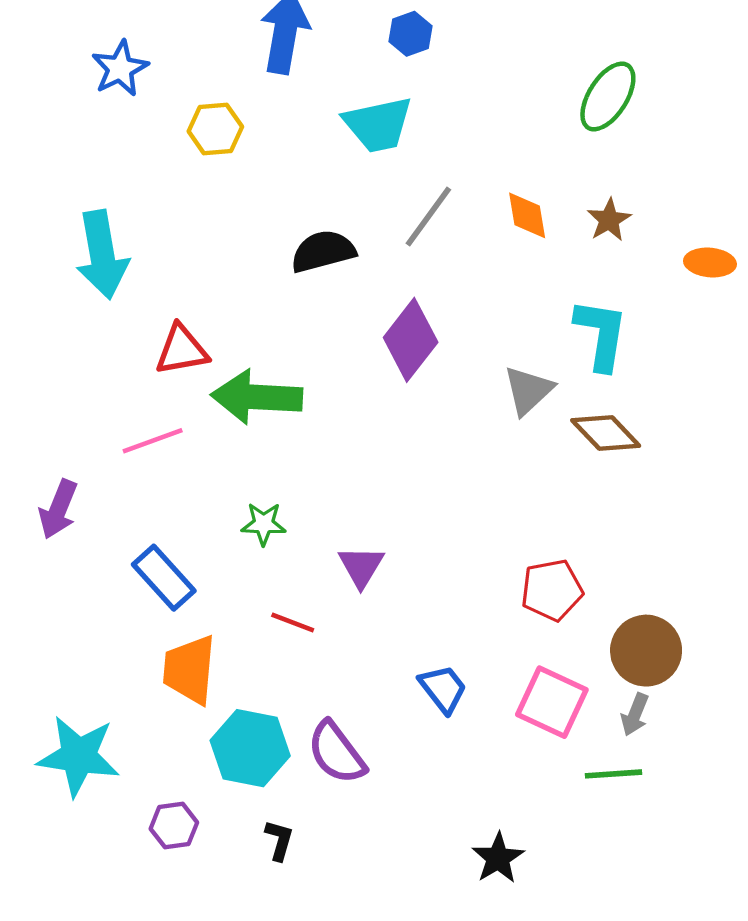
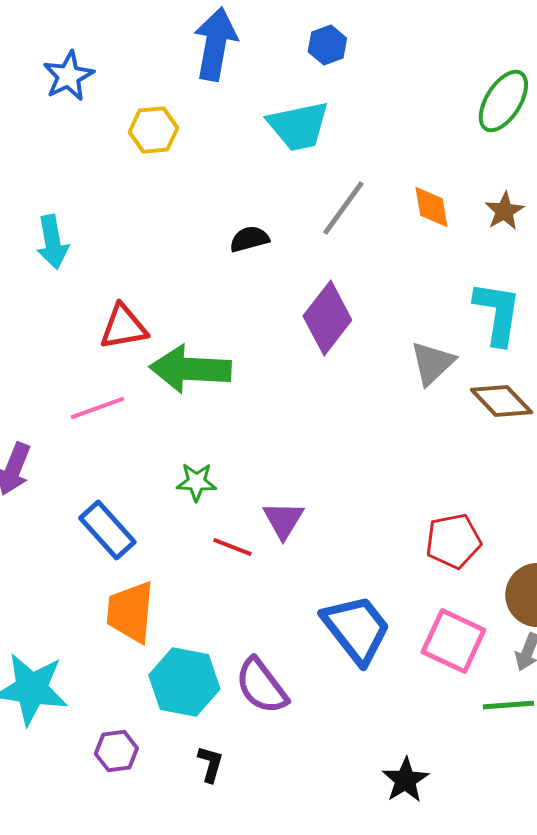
black semicircle: (323, 251) -> (249, 239), size x0.7
cyan arrow: (102, 255) -> (52, 242), size x0.7
red line: (293, 623) -> (232, 547), moved
blue trapezoid: (443, 689) -> (356, 629), size x1.6

